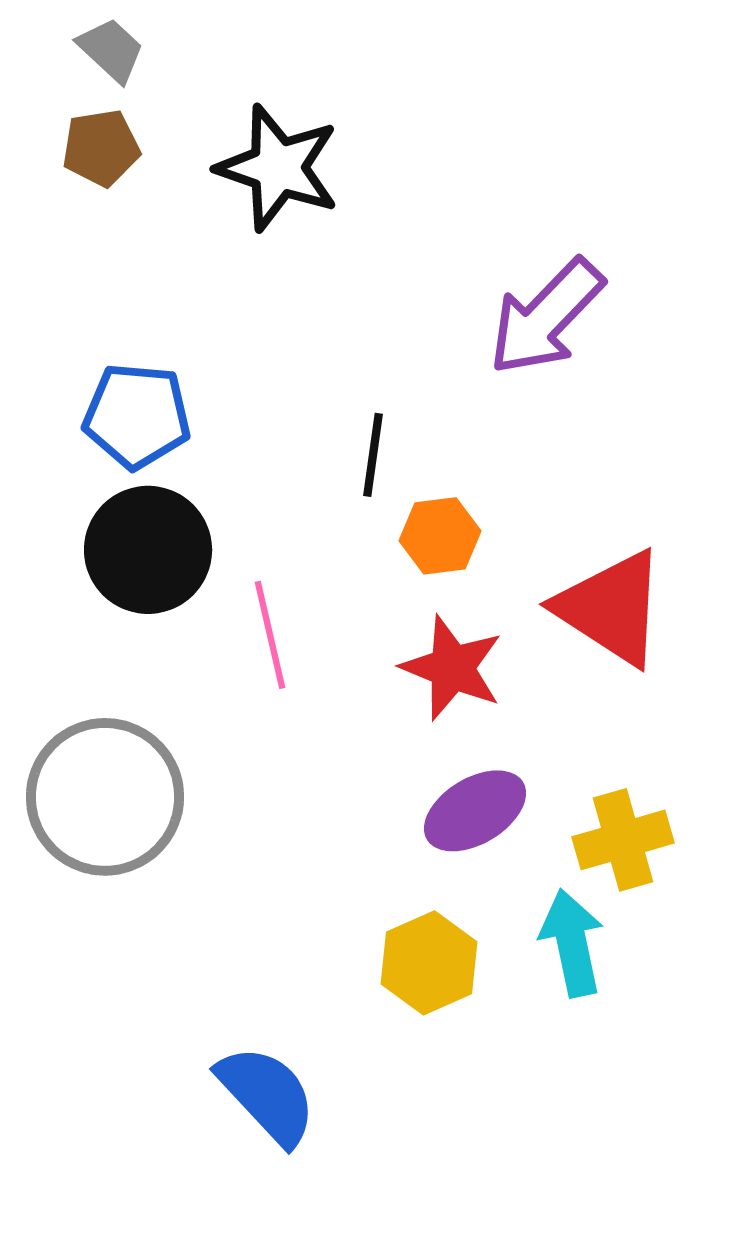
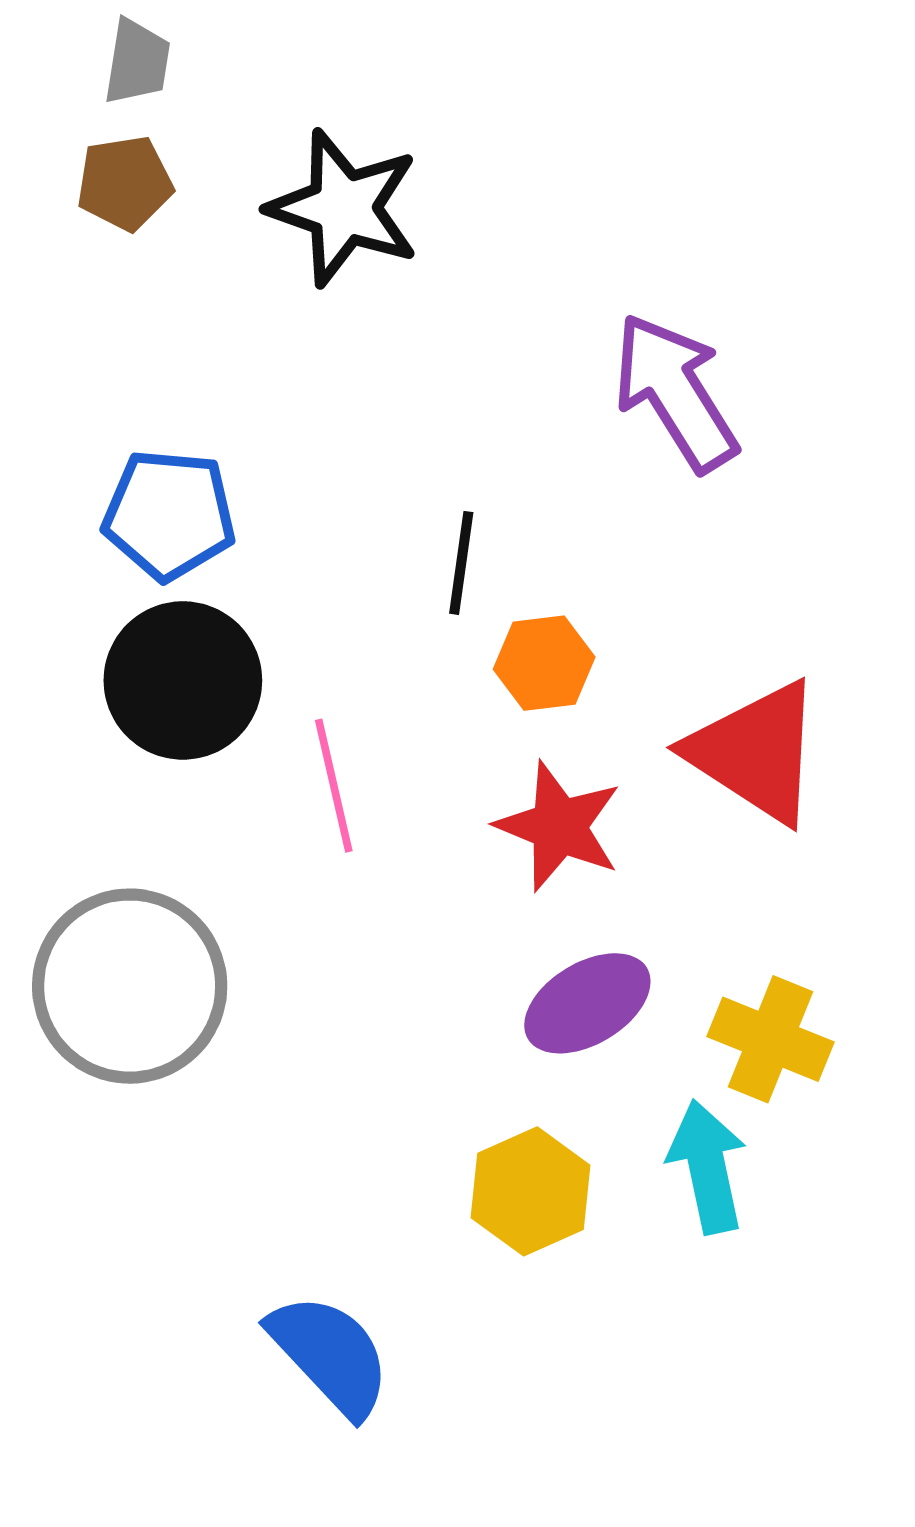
gray trapezoid: (111, 50) -> (137, 62), turned 56
purple arrow: (546, 317) -> (675, 392), turned 104
yellow cross: (623, 840) -> (771, 1039), turned 38

